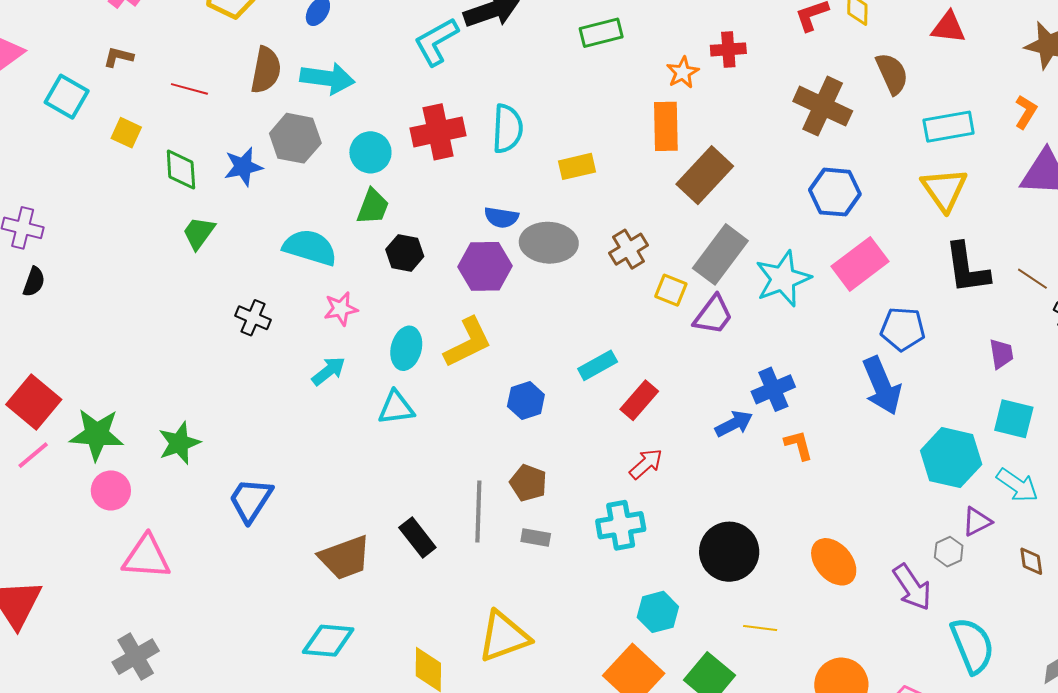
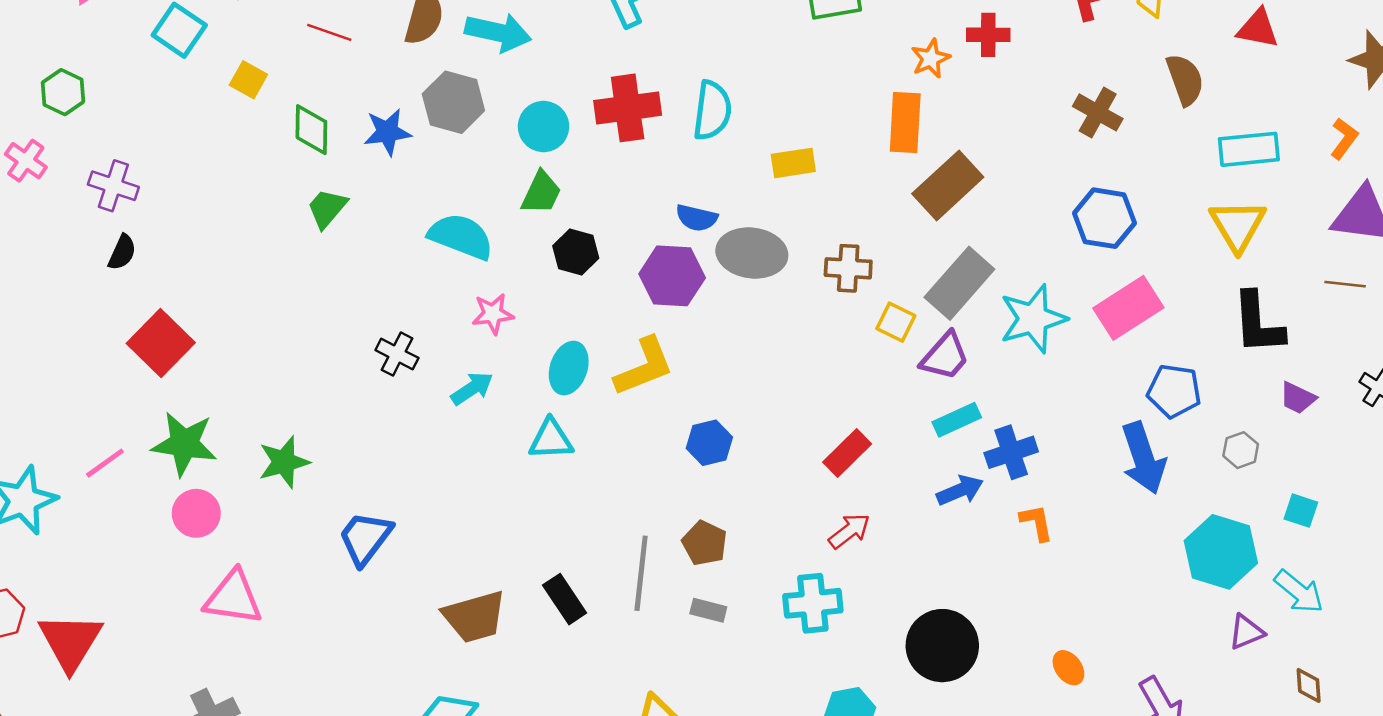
brown cross: (823, 106) -> (1098, 112), size x0.7
brown cross: (629, 249) -> (848, 268), turned 30
brown line: (1032, 279) -> (1345, 284), moved, turned -32
black cross: (253, 318) -> (397, 354), moved
purple trapezoid: (1001, 354) -> (1298, 398), moved, turned 120
cyan rectangle: (598, 365) -> (957, 420), moved
red square: (34, 402) -> (161, 343), moved
cyan square: (1014, 419) -> (1301, 511), size x0.7
gray hexagon: (949, 552) -> (1241, 450), moved
orange ellipse: (834, 562) -> (1068, 668), size x0.6

